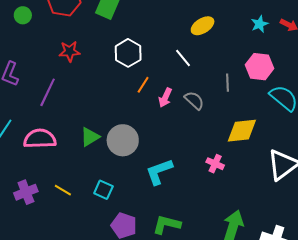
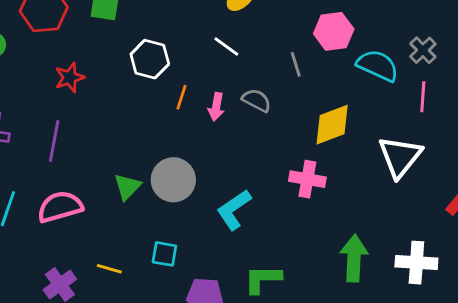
pink cross: (215, 164) -> (307, 179), size x1.4

